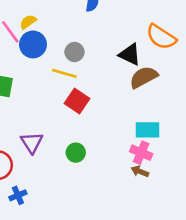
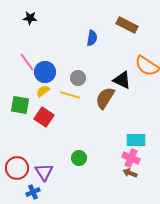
yellow semicircle: (28, 22) -> (43, 91), moved
brown semicircle: (144, 77) -> (105, 98), moved, turned -30
red square: (77, 101) -> (44, 117), moved
purple triangle: (32, 143) -> (44, 172), moved

